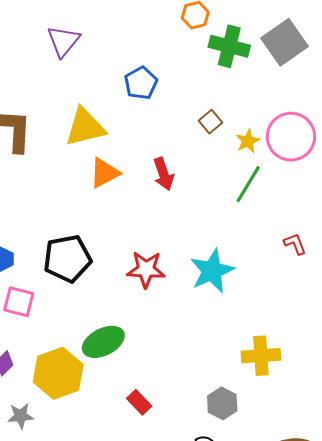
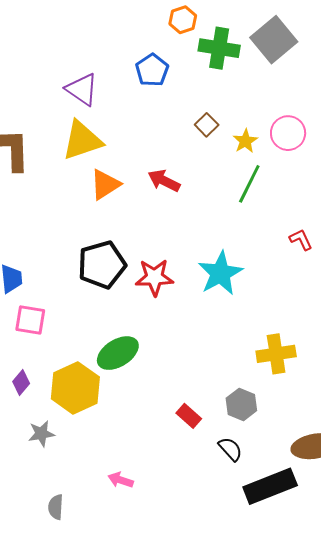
purple triangle: (63, 41) -> (82, 89), moved, turned -30
blue pentagon: (141, 83) -> (152, 70), moved
pink circle: (291, 137) -> (288, 133), size x0.7
red arrow: (164, 174) -> (164, 181), turned 140
black pentagon: (67, 259) -> (102, 265), moved
red rectangle: (139, 402) -> (189, 416), moved

